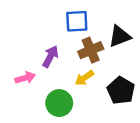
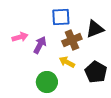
pink arrow: (25, 78) -> (20, 37), moved
yellow arrow: (84, 78) -> (67, 62), turned 63

